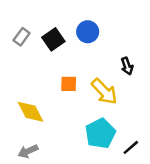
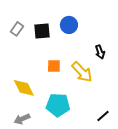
black square: (53, 39) -> (42, 31), turned 30
cyan pentagon: (100, 133) -> (58, 105), moved, turned 30

